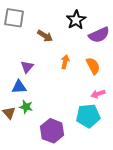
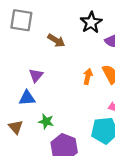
orange arrow: (65, 62) -> (88, 76), moved
green star: (26, 107) -> (46, 121), moved

